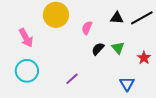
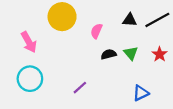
black semicircle: (98, 49) -> (109, 54), turned 32
red star: (144, 58) -> (160, 54), moved
blue triangle: (127, 84) -> (141, 93), turned 35

